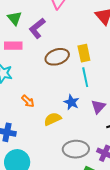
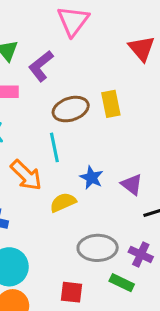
cyan line: (85, 77) -> (54, 147), moved
orange arrow: (28, 101) -> (26, 175), size x1.6
purple triangle: (98, 107) -> (132, 184), turned -35

